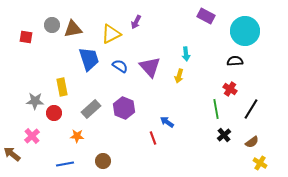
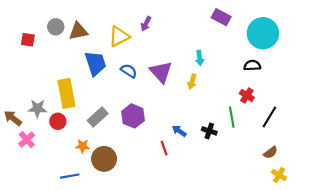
yellow rectangle: (62, 87) -> (66, 93), size x1.5
black cross: (224, 135) -> (209, 131), moved, turned -32
pink cross: (32, 136) -> (27, 140), moved
brown arrow: (12, 154) -> (13, 118), moved
brown circle: (103, 161) -> (104, 159), moved, size x1.5

